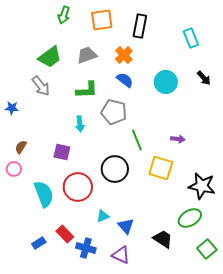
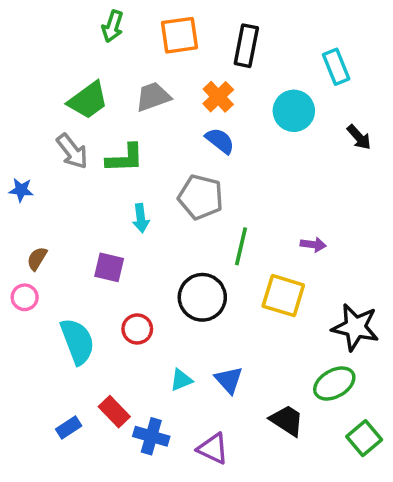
cyan circle: (166, 82) -> (294, 111), moved
green L-shape: (87, 90) -> (125, 158), moved
green line: (137, 140) -> (241, 246), turned 35
red circle: (78, 187) -> (137, 329), size x0.6
blue triangle: (126, 226) -> (229, 380), moved

